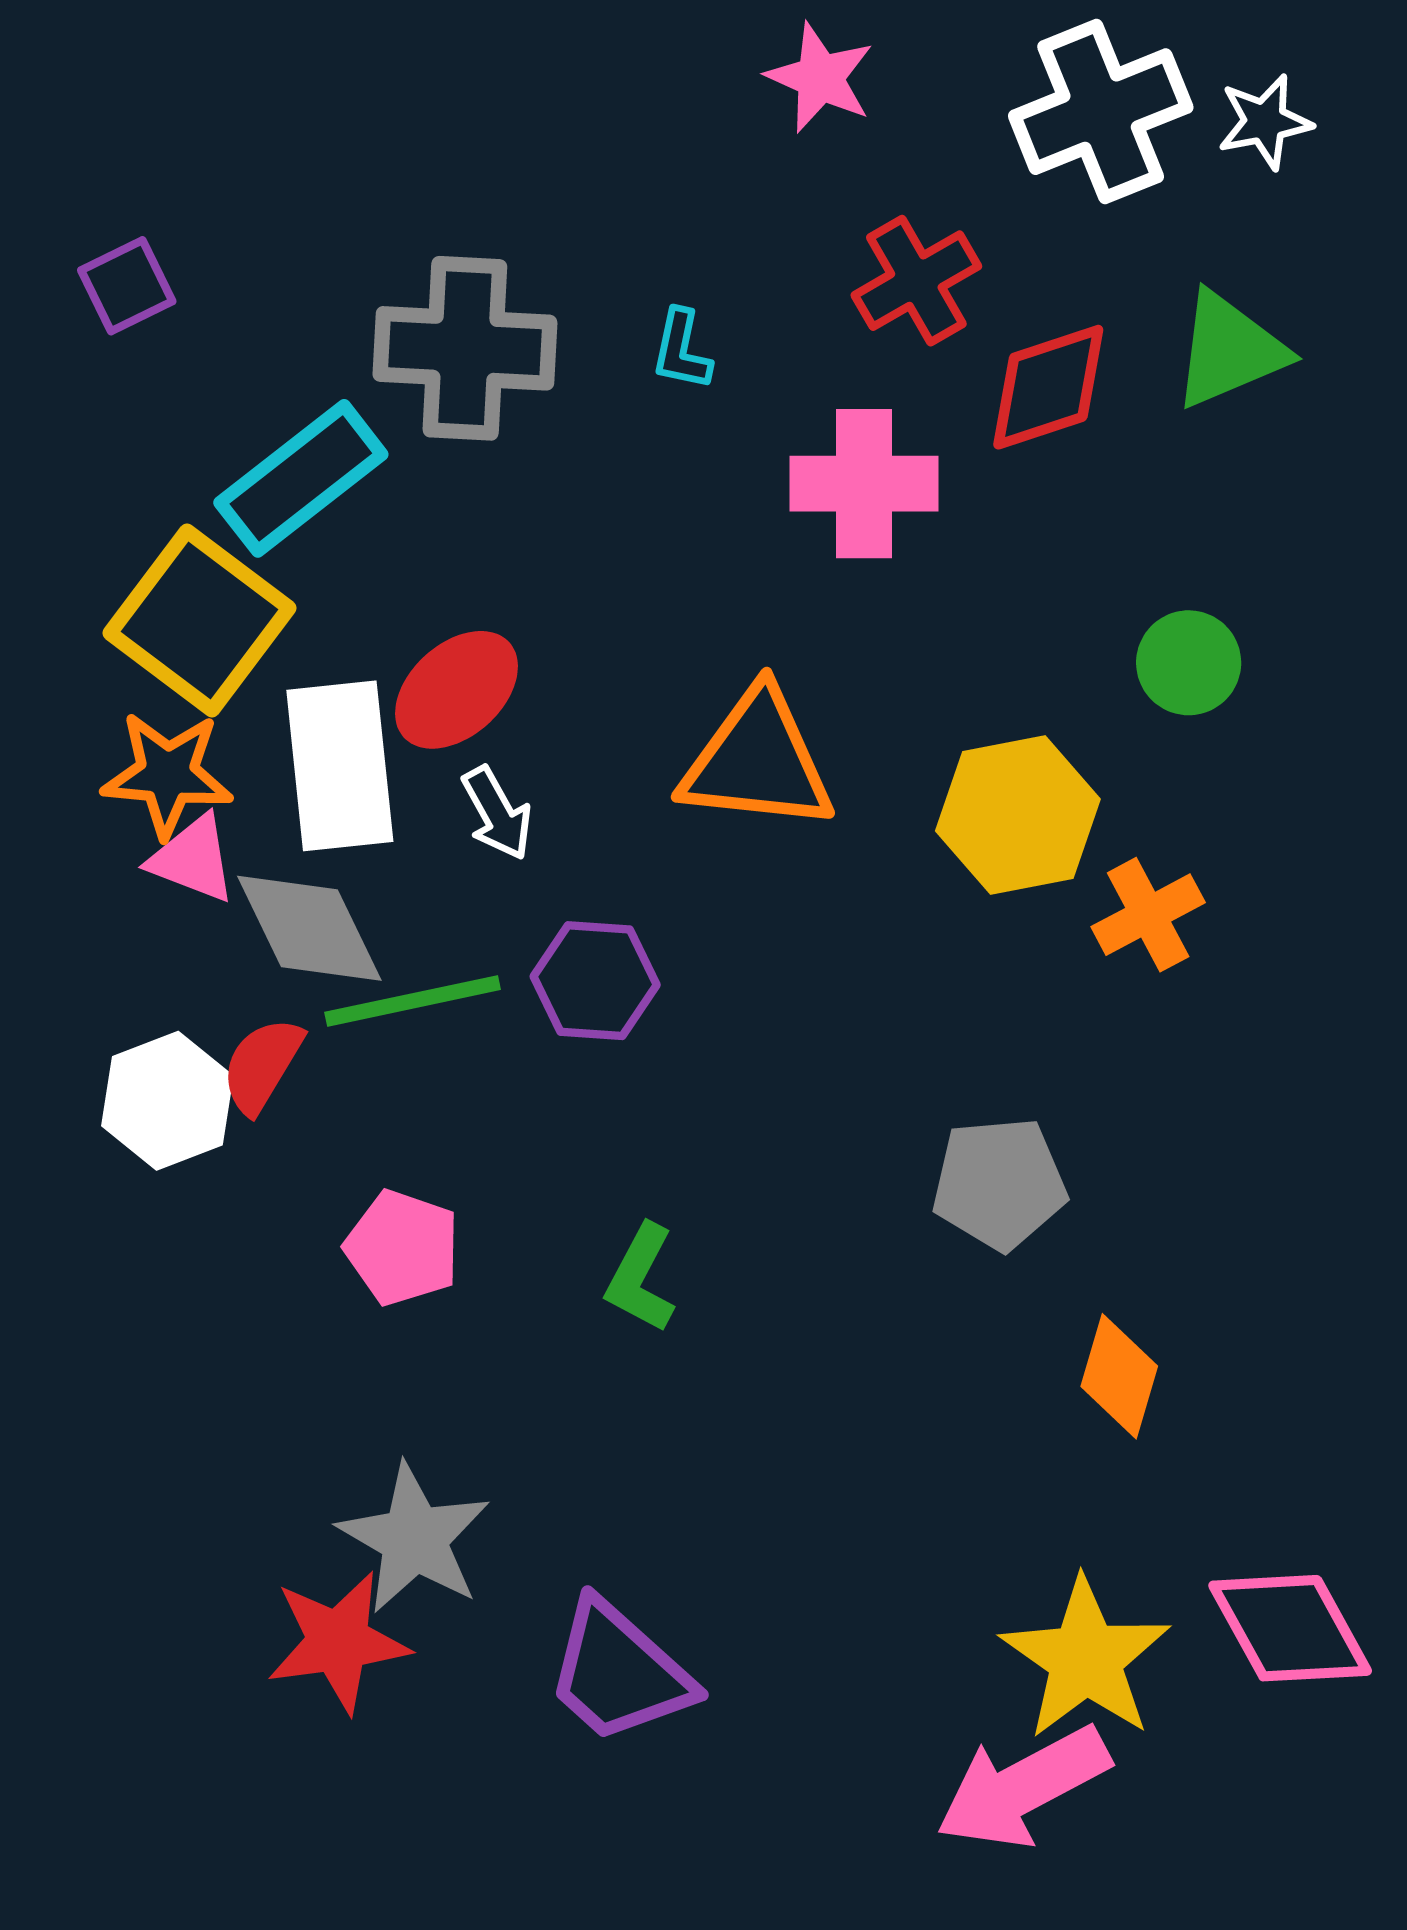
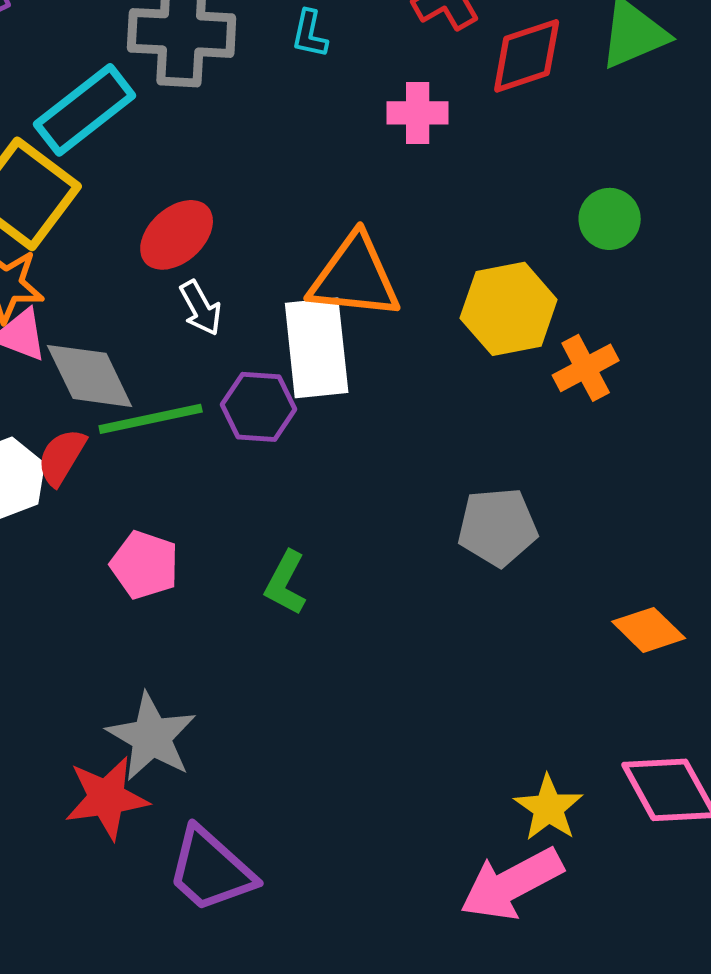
pink cross: (864, 484) -> (418, 113), size x0.7
white rectangle: (340, 766) -> (317, 348), moved
orange diamond: (1119, 1376) -> (649, 630), moved, turned -62
yellow star: (1085, 1659) -> (549, 808), size x0.7
purple trapezoid: (619, 1672) -> (211, 870), moved

